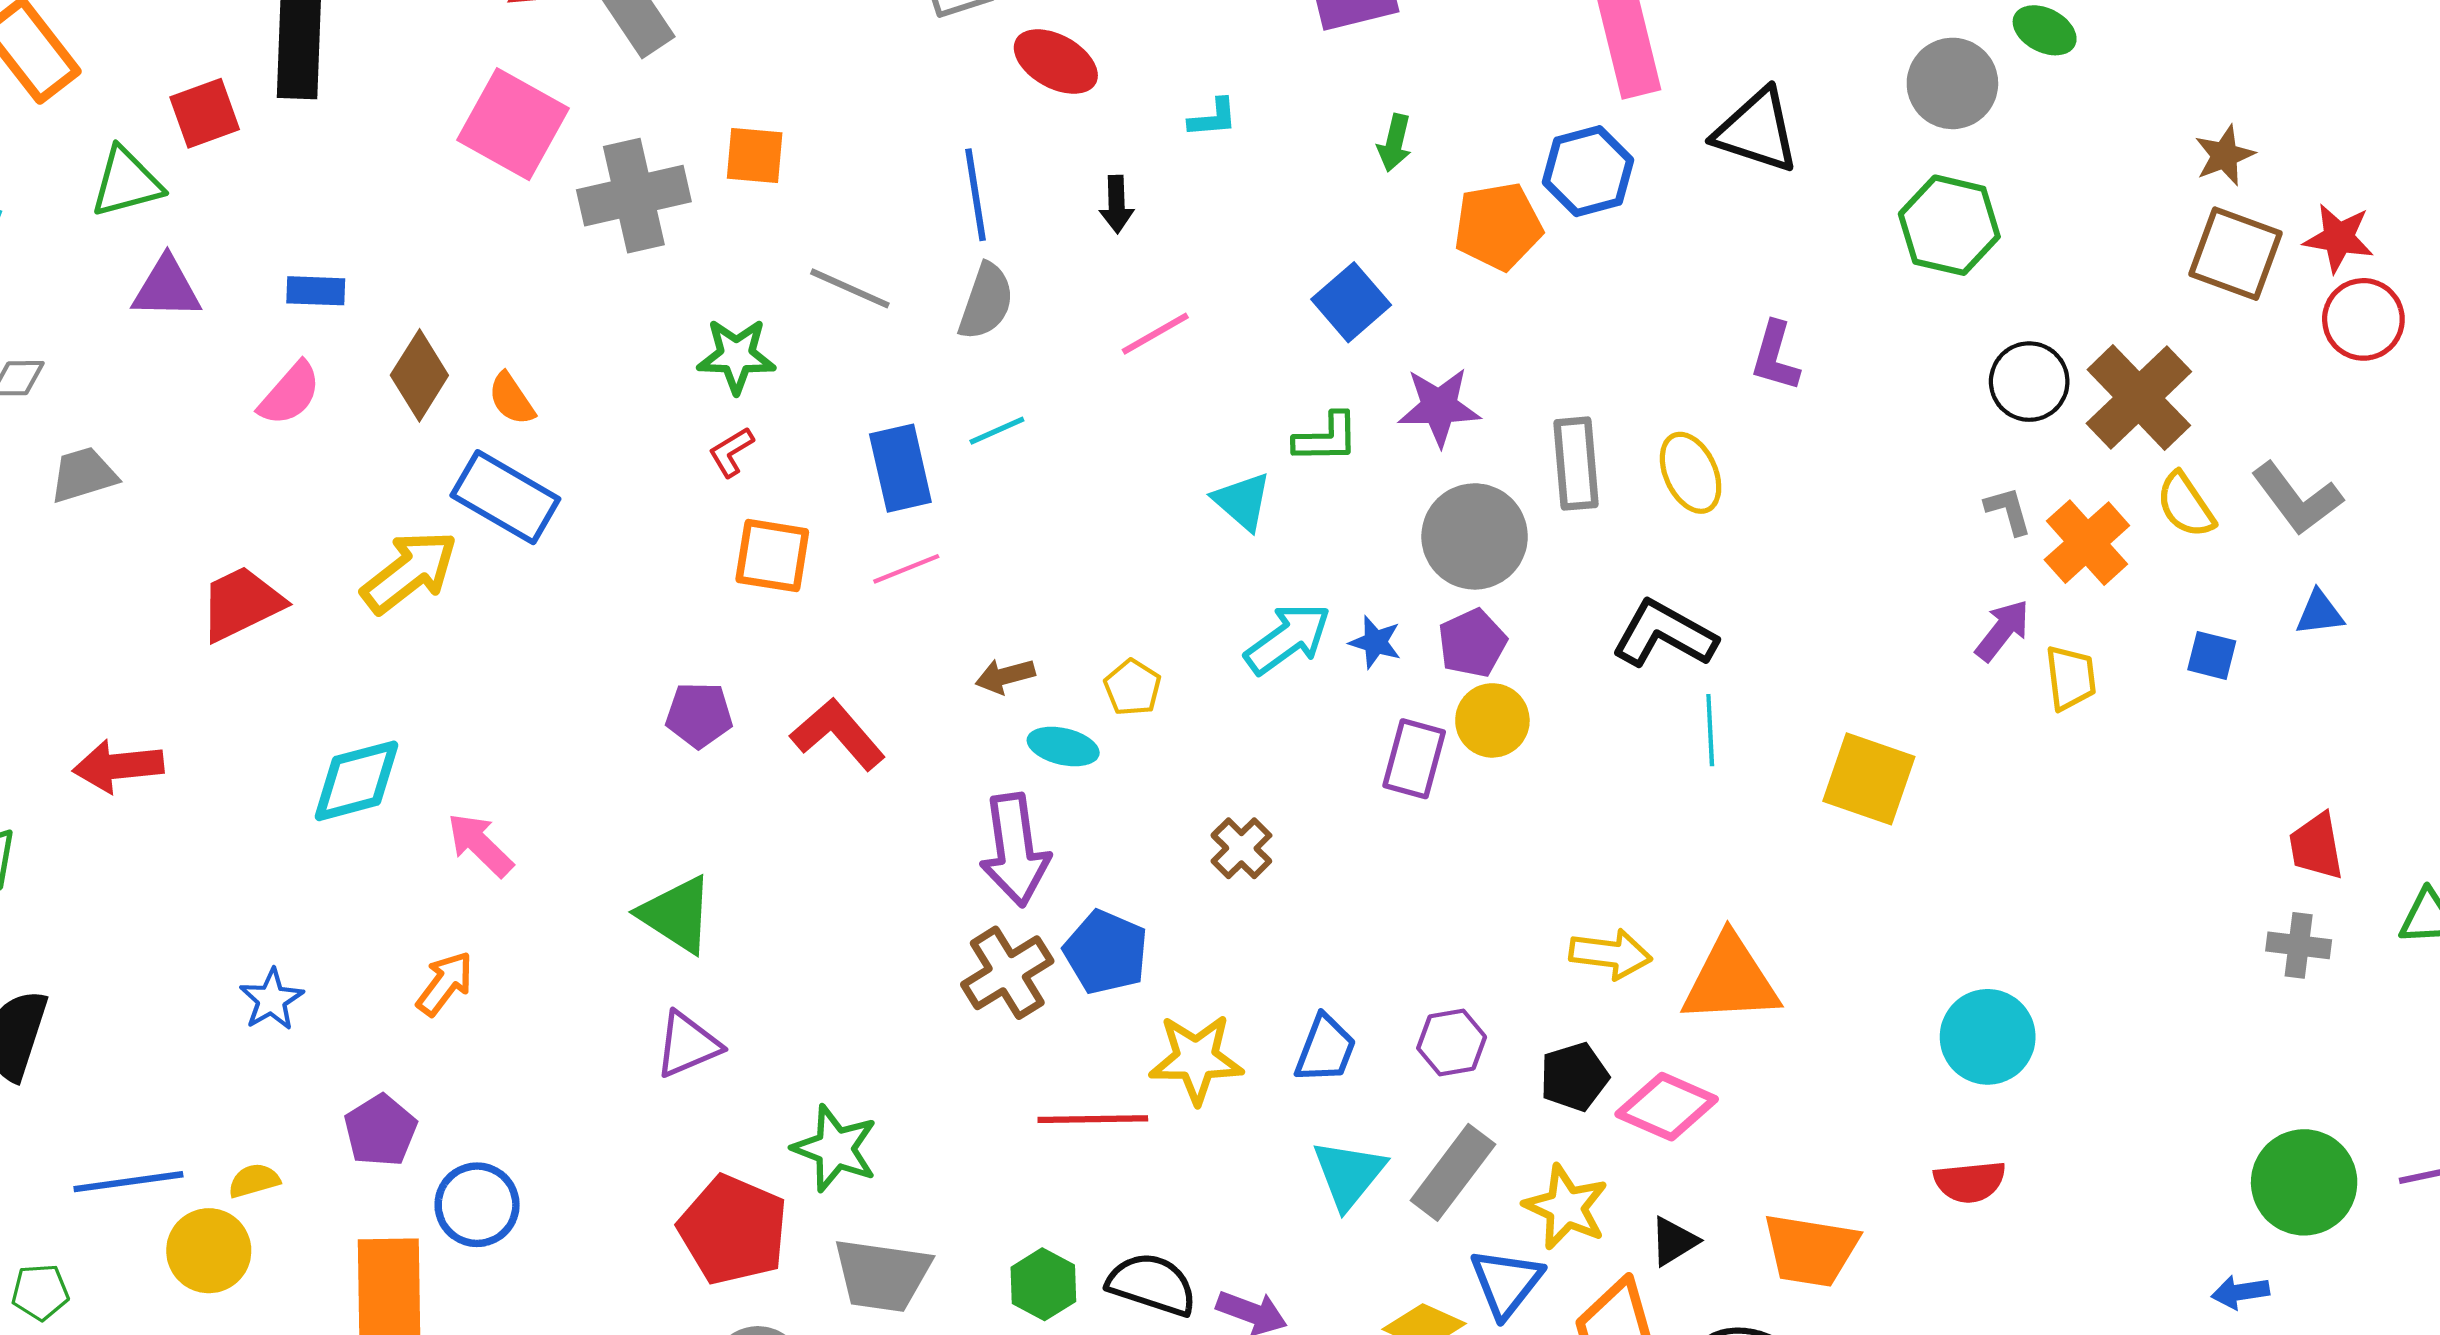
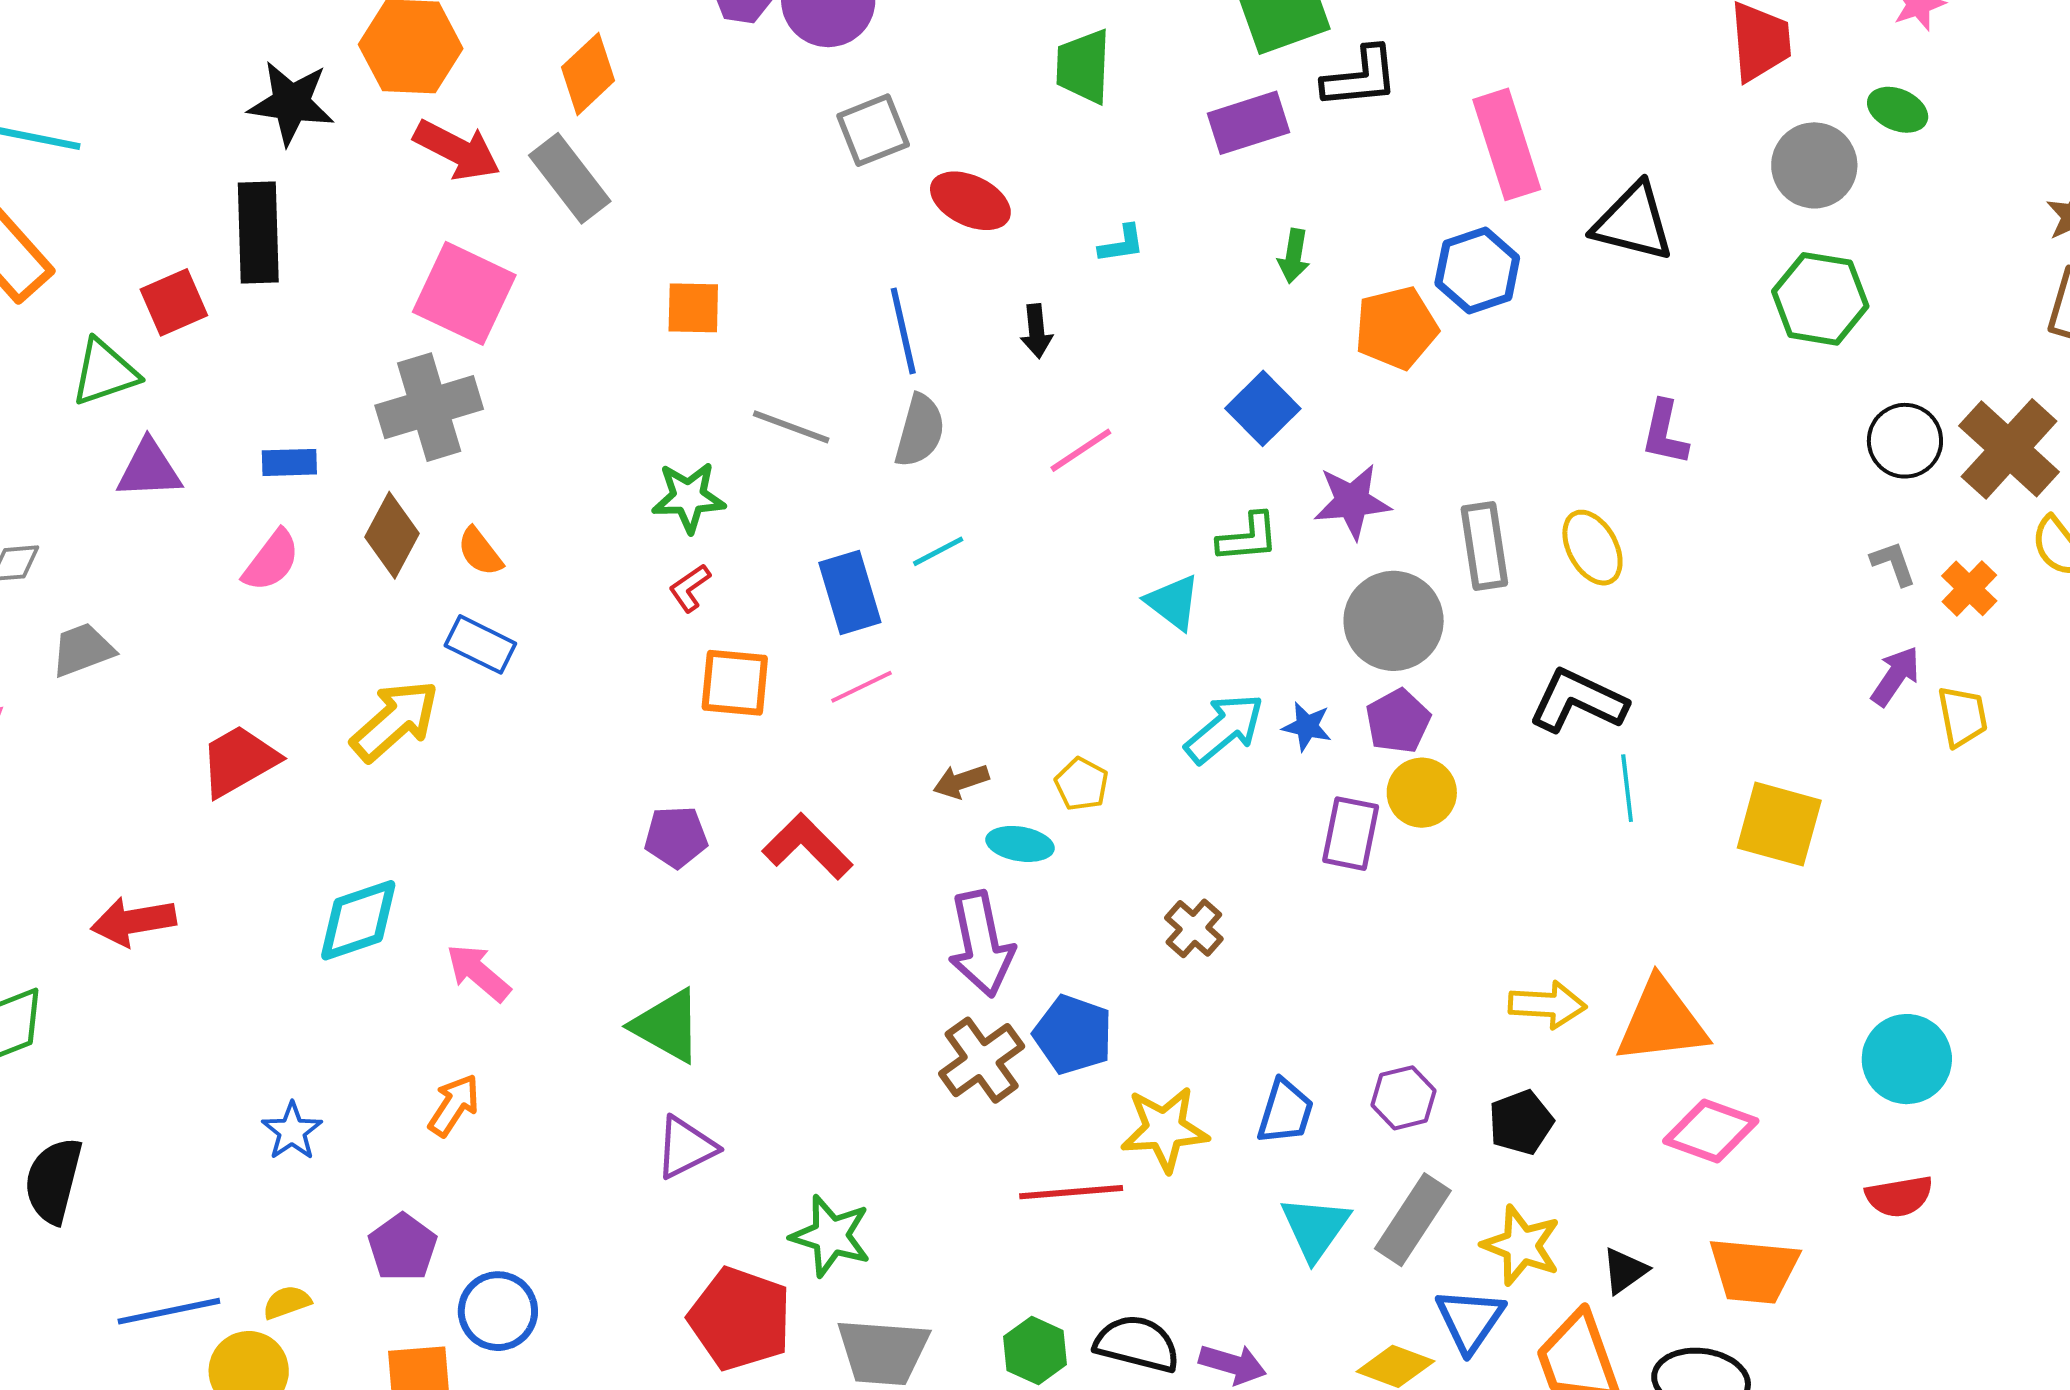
gray cross: (634, 196) -> (429, 407), moved
blue rectangle: (505, 497) -> (480, 644), size x0.7
orange cross: (2087, 543) -> (1969, 588), size x0.7
pink diamond: (1667, 1107) -> (1711, 1131), moved

